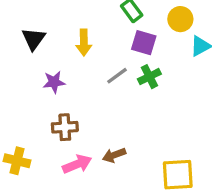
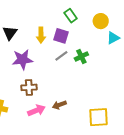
purple square: (144, 43) -> (61, 36), moved
purple star: (54, 82) -> (22, 60), size x1.5

